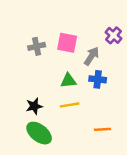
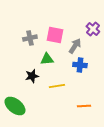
green triangle: (68, 81) -> (47, 59), moved
black star: (34, 106) -> (32, 76), moved
green ellipse: (39, 133) -> (15, 106), moved

